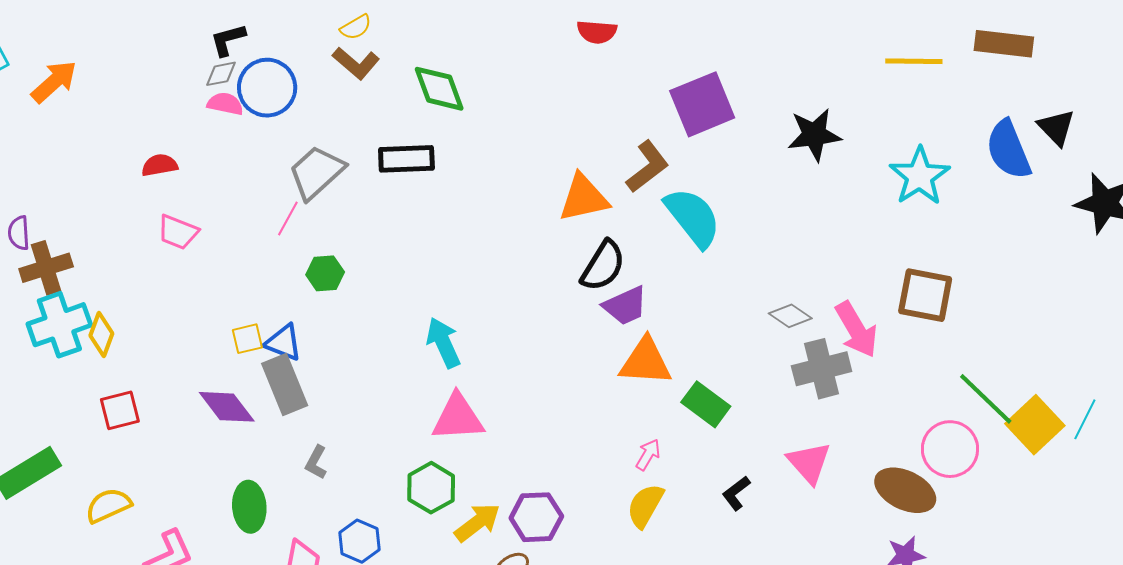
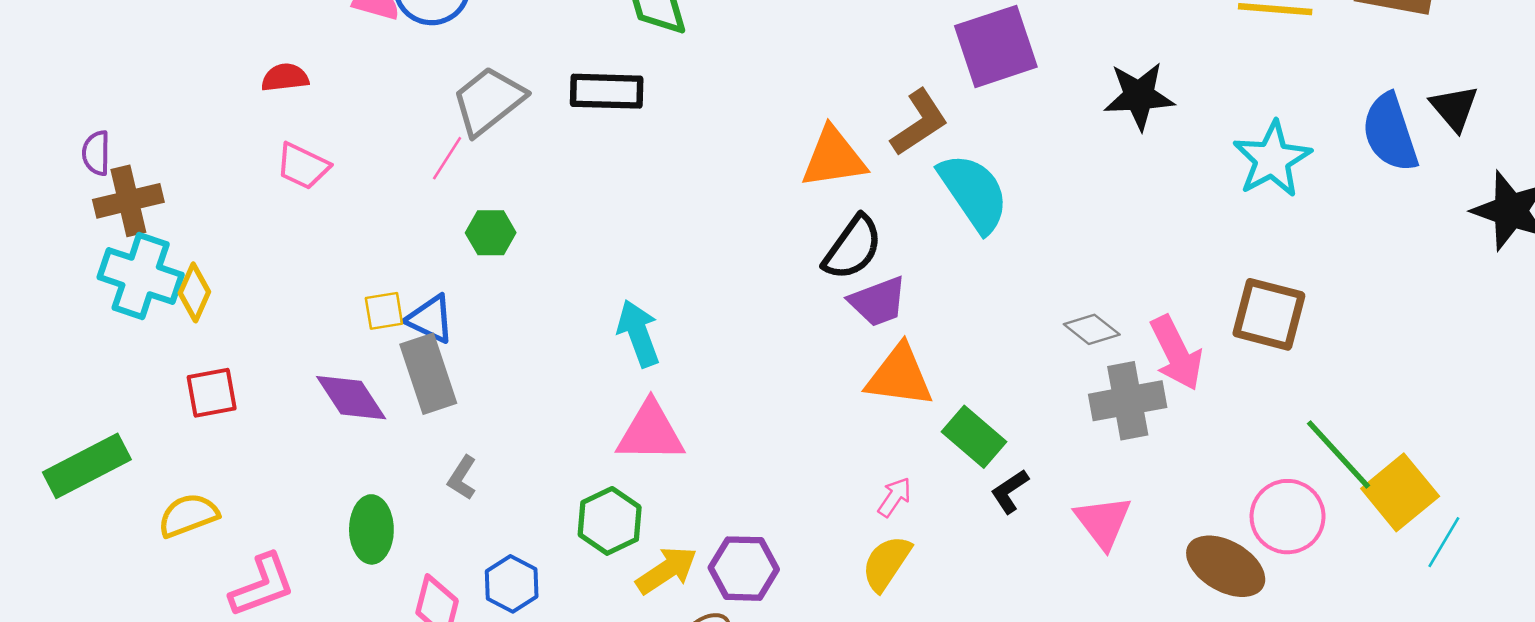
cyan cross: (59, 325) -> (141, 276), turned 34
cyan line: (1085, 419) -> (1444, 542), moved
black L-shape: (736, 493) -> (1010, 491), moved

